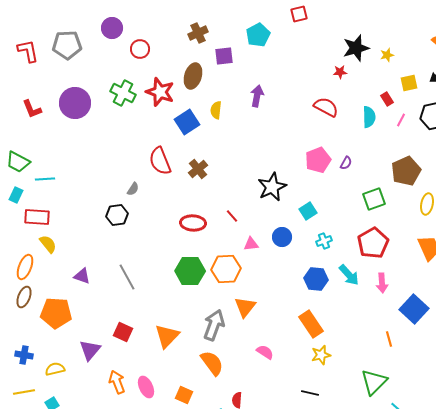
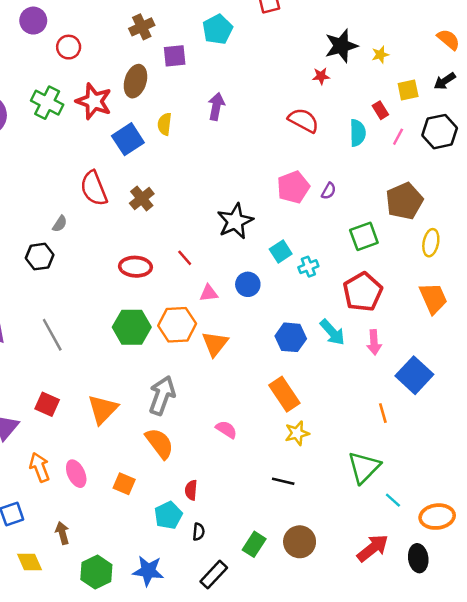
cyan cross: (324, 241) -> (308, 267), moved
orange triangle: (245, 307) -> (215, 344), moved

